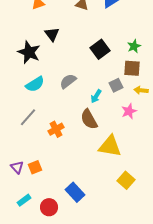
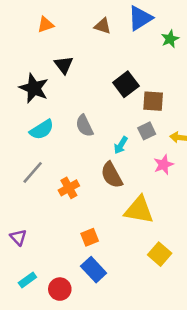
green star: (134, 46) -> (170, 39), moved
brown square: (132, 68) -> (153, 101), moved
gray semicircle: (68, 81) -> (84, 126), turned -78
orange square: (35, 167) -> (90, 237), moved

